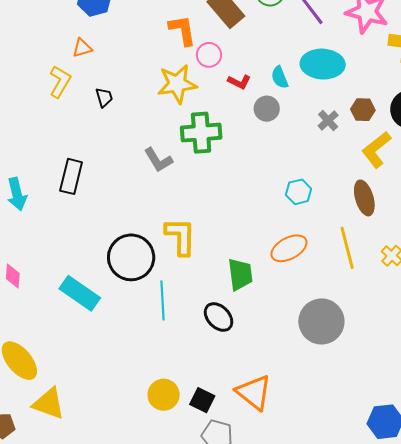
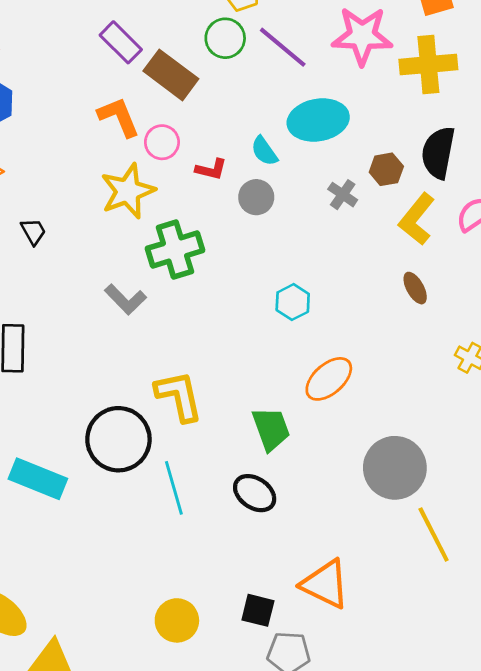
cyan hexagon: (299, 192) -> (293, 302), moved
brown ellipse: (364, 198) -> (415, 288), size x0.7
yellow line: (347, 248) -> (434, 534), moved
cyan rectangle: (80, 293) -> (38, 479), moved
yellow circle: (164, 395) -> (177, 620), moved

